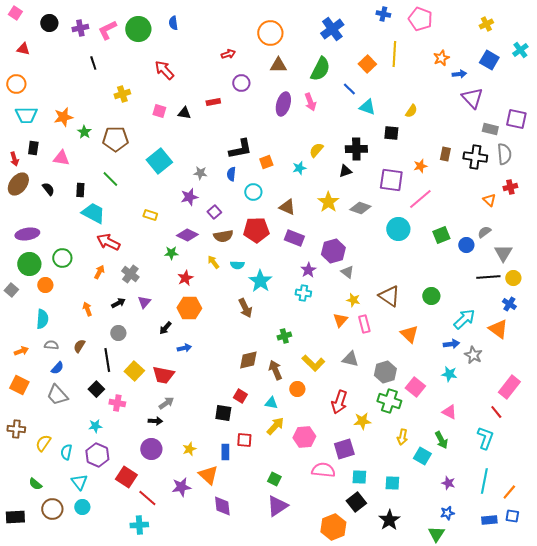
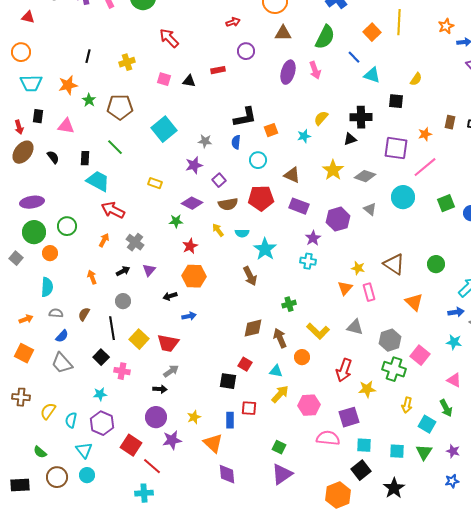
black line: (93, 63) -> (88, 56), moved, turned 32
gray triangle: (347, 272) -> (370, 209), moved
black arrow: (165, 328) -> (170, 296), turned 32
purple star: (181, 487) -> (172, 440), moved
green triangle: (436, 534) -> (424, 452), moved

